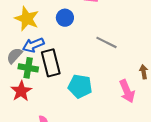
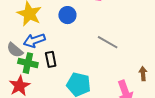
gray semicircle: (14, 56) -> (15, 50), turned -96
black rectangle: (51, 63) -> (51, 59), size x0.6

